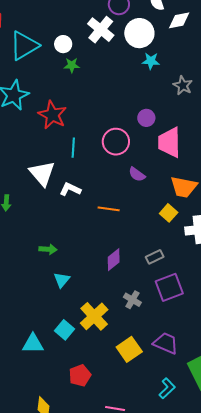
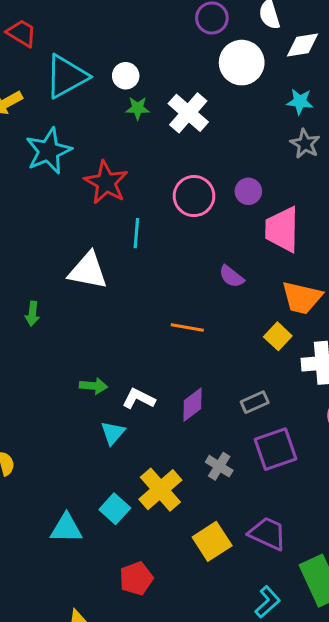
white cross: (101, 30) -> (188, 113), moved
cyan star: (151, 61) -> (300, 102), moved
pink circle: (116, 142) -> (194, 196), moved
white triangle: (42, 173) -> (88, 271), turned -40
white L-shape: (70, 189) -> (139, 399), moved

